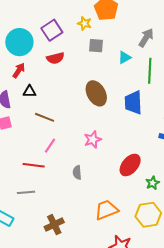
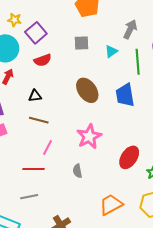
yellow star: (84, 23) -> (15, 20), moved
black triangle: (30, 91) -> (35, 96), moved
pink star: (93, 140) -> (89, 136), size x1.4

